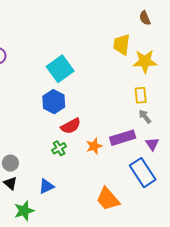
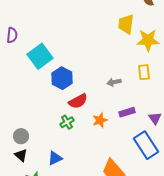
cyan square: (60, 69) -> (40, 56), moved
gray arrow: (145, 116) -> (114, 82), moved, turned -64
purple rectangle: (123, 138) -> (127, 112), size x0.7

